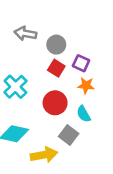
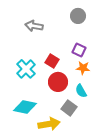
gray circle: (56, 45) -> (78, 16), moved
red square: (56, 68) -> (52, 61), moved

